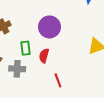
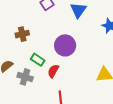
green rectangle: (26, 48) -> (38, 60), turned -64

